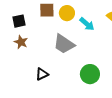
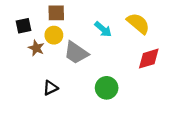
yellow circle: (67, 13) -> (54, 35), moved
brown star: (21, 42) -> (36, 48), moved

